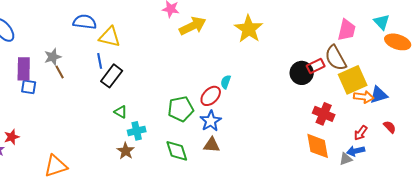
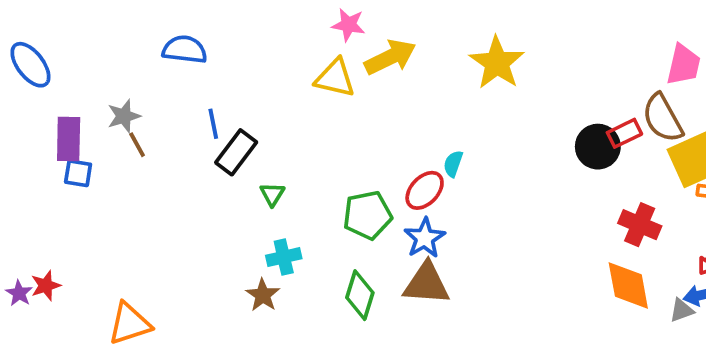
yellow triangle: (110, 37) -> (335, 78), moved
green triangle: (121, 112) -> (272, 194), moved, turned 32
red star: (12, 137) -> (46, 286), moved
brown triangle: (212, 145) -> (426, 284), size x1.5
green diamond: (177, 151) -> (360, 295), turned 35

